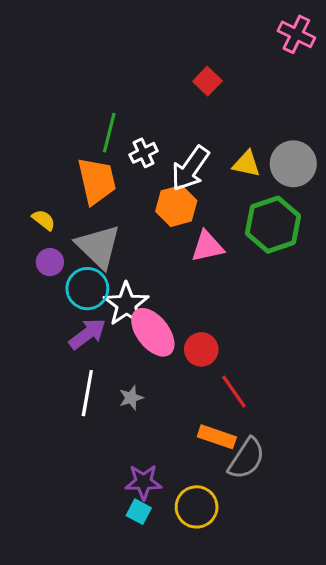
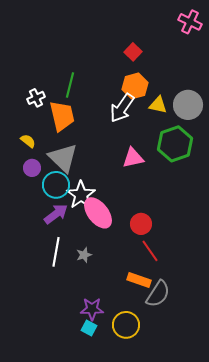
white cross: (144, 153) -> (36, 98), moved
orange hexagon: (176, 206) -> (135, 86), moved
red circle: (201, 349) -> (141, 224), moved

